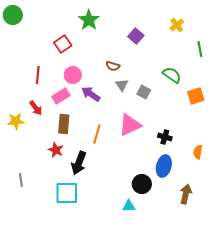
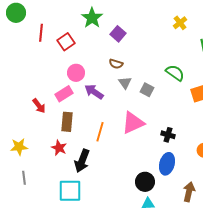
purple square: (136, 36) -> (118, 34), moved
red line: (38, 75) -> (41, 33), moved
yellow star: (16, 121) -> (19, 147), moved
cyan triangle: (129, 206) -> (148, 204), moved

